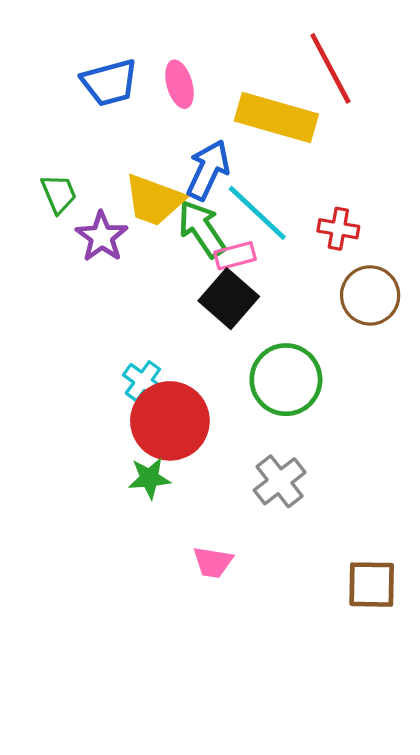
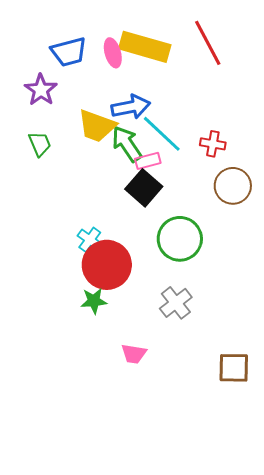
yellow rectangle: (276, 118) -> (145, 47), moved
blue arrow: (208, 170) -> (131, 107), turned 54
green trapezoid: (59, 194) -> (40, 144), moved
purple star: (102, 237) -> (41, 90), moved

